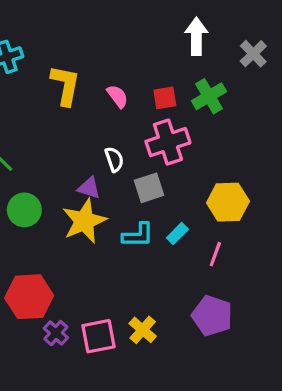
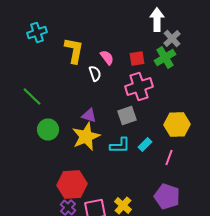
gray cross: (253, 54) -> (172, 38), moved
white semicircle: (114, 159) -> (95, 74), moved
red hexagon: (29, 297) -> (72, 184), moved

